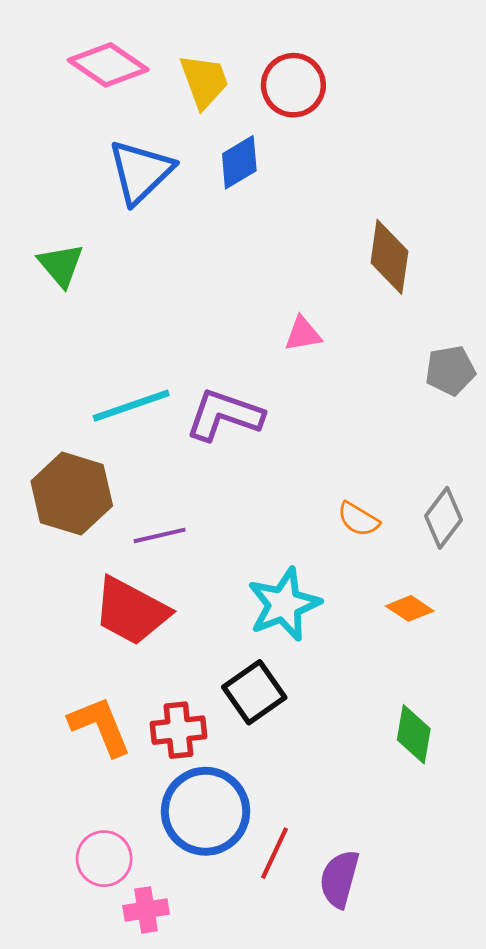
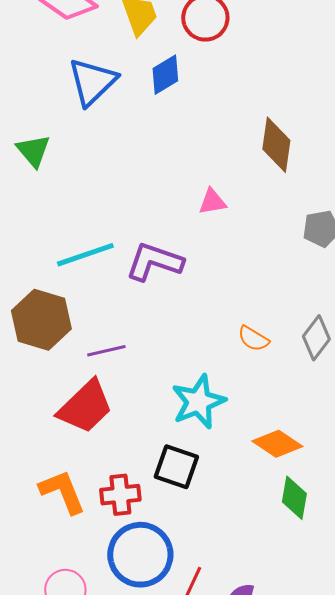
orange diamond: (410, 608) -> (277, 444), moved, size x1.4
red trapezoid: (131, 611) -> (85, 407), turned -72
black square: (254, 692) -> (176, 467), turned -36

